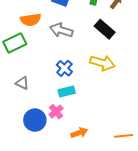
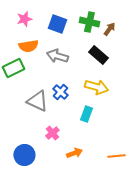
gray triangle: (22, 83) -> (37, 101), moved, size x1.6
cyan rectangle: (67, 92) -> (86, 114), moved, turned -56
blue circle: (35, 120) -> (24, 155), moved

